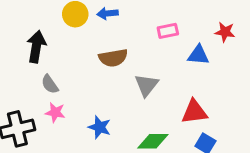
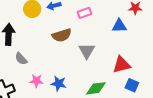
pink rectangle: (168, 31) -> (84, 13), moved
pink star: (55, 112) -> (36, 81), moved

